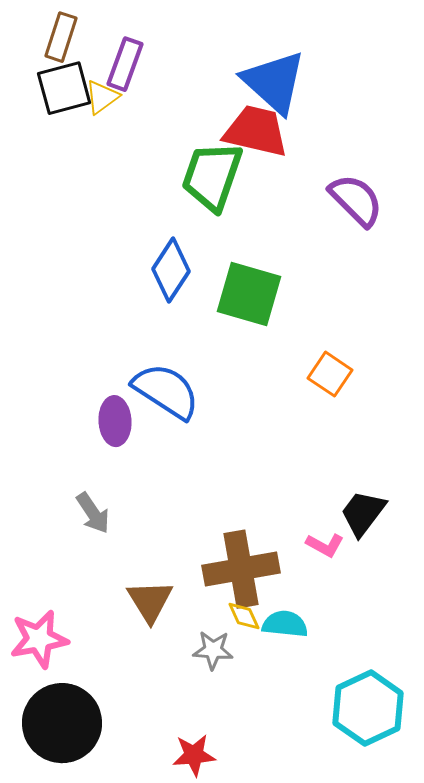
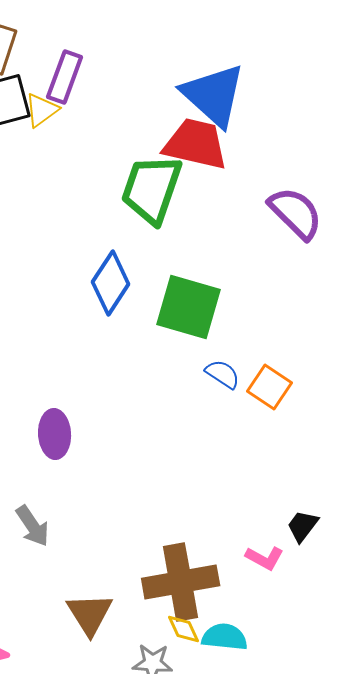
blue semicircle: (166, 391) -> (223, 374), moved, size x0.5
black trapezoid: (363, 513) -> (303, 526), size x0.7

